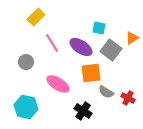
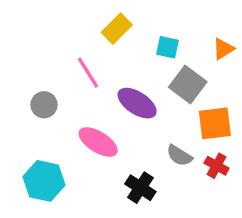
yellow rectangle: (36, 17) -> (117, 29), moved
orange triangle: (132, 38) -> (223, 49), moved
purple ellipse: (81, 47) -> (137, 103), moved
orange square: (91, 73) -> (215, 123), moved

